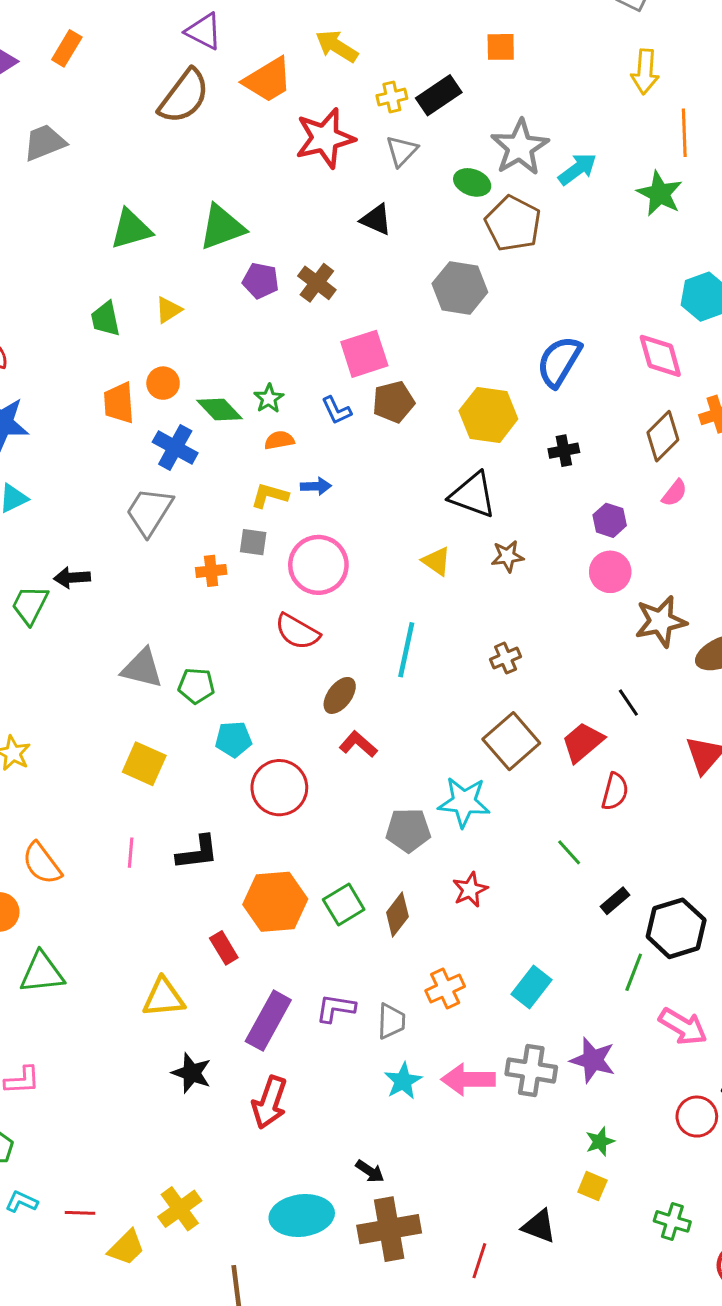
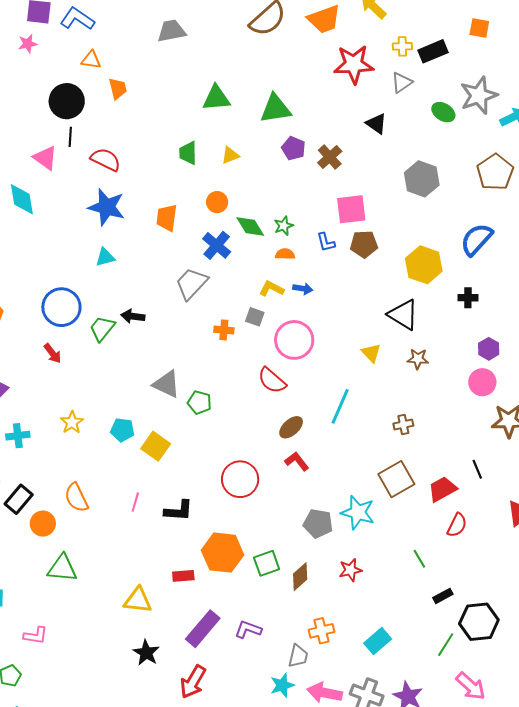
brown pentagon: (513, 224) -> (495, 172), moved
orange trapezoid: (119, 403) -> (167, 218), moved
cyan pentagon: (233, 739) -> (122, 430), moved
red rectangle: (224, 948) -> (183, 576), turned -75
gray trapezoid: (391, 1021) -> (298, 656), moved

